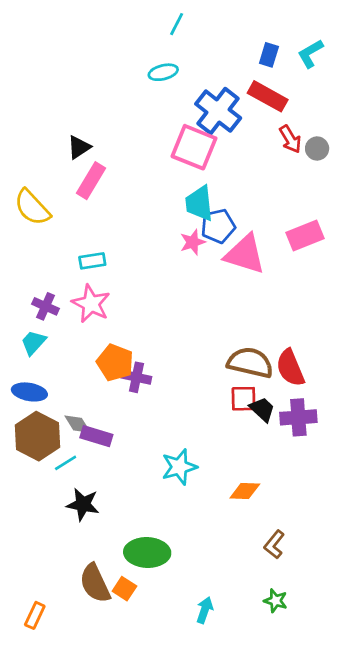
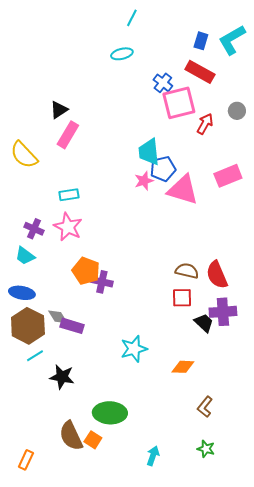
cyan L-shape: (310, 54) -> (232, 40), size x1.4
blue cross: (218, 111) -> (163, 83), size x0.6
red arrow: (290, 139) -> (205, 124), moved, turned -120
pink square: (194, 147) -> (179, 103), moved, turned -36
cyan trapezoid: (33, 342) -> (25, 256), turned -95
brown semicircle: (250, 363) -> (187, 271), size x0.7
black trapezoid: (262, 409) -> (204, 323), moved
cyan line: (66, 463) -> (35, 356), moved

